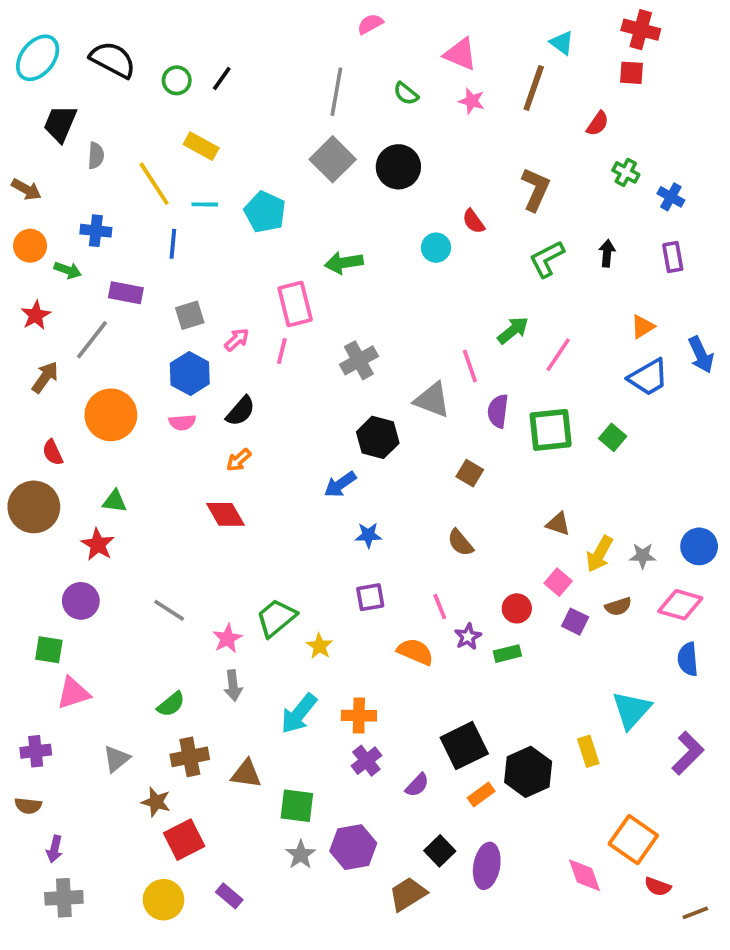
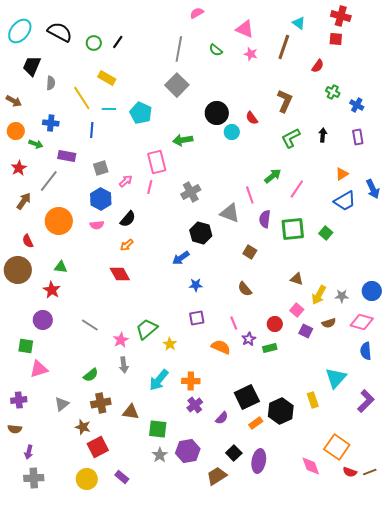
black circle: (398, 167) -> (217, 113), moved
brown line: (695, 913) -> (370, 472), moved

